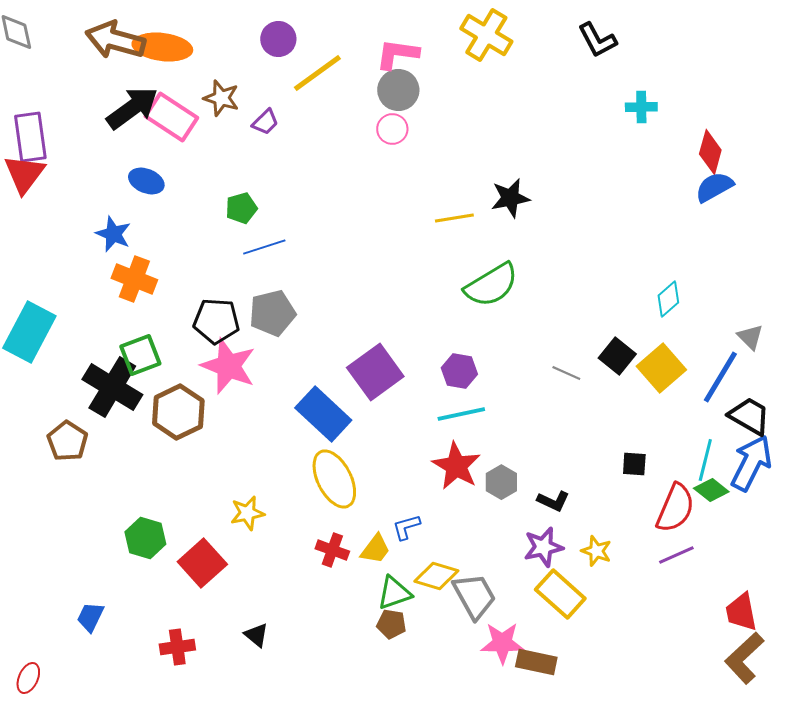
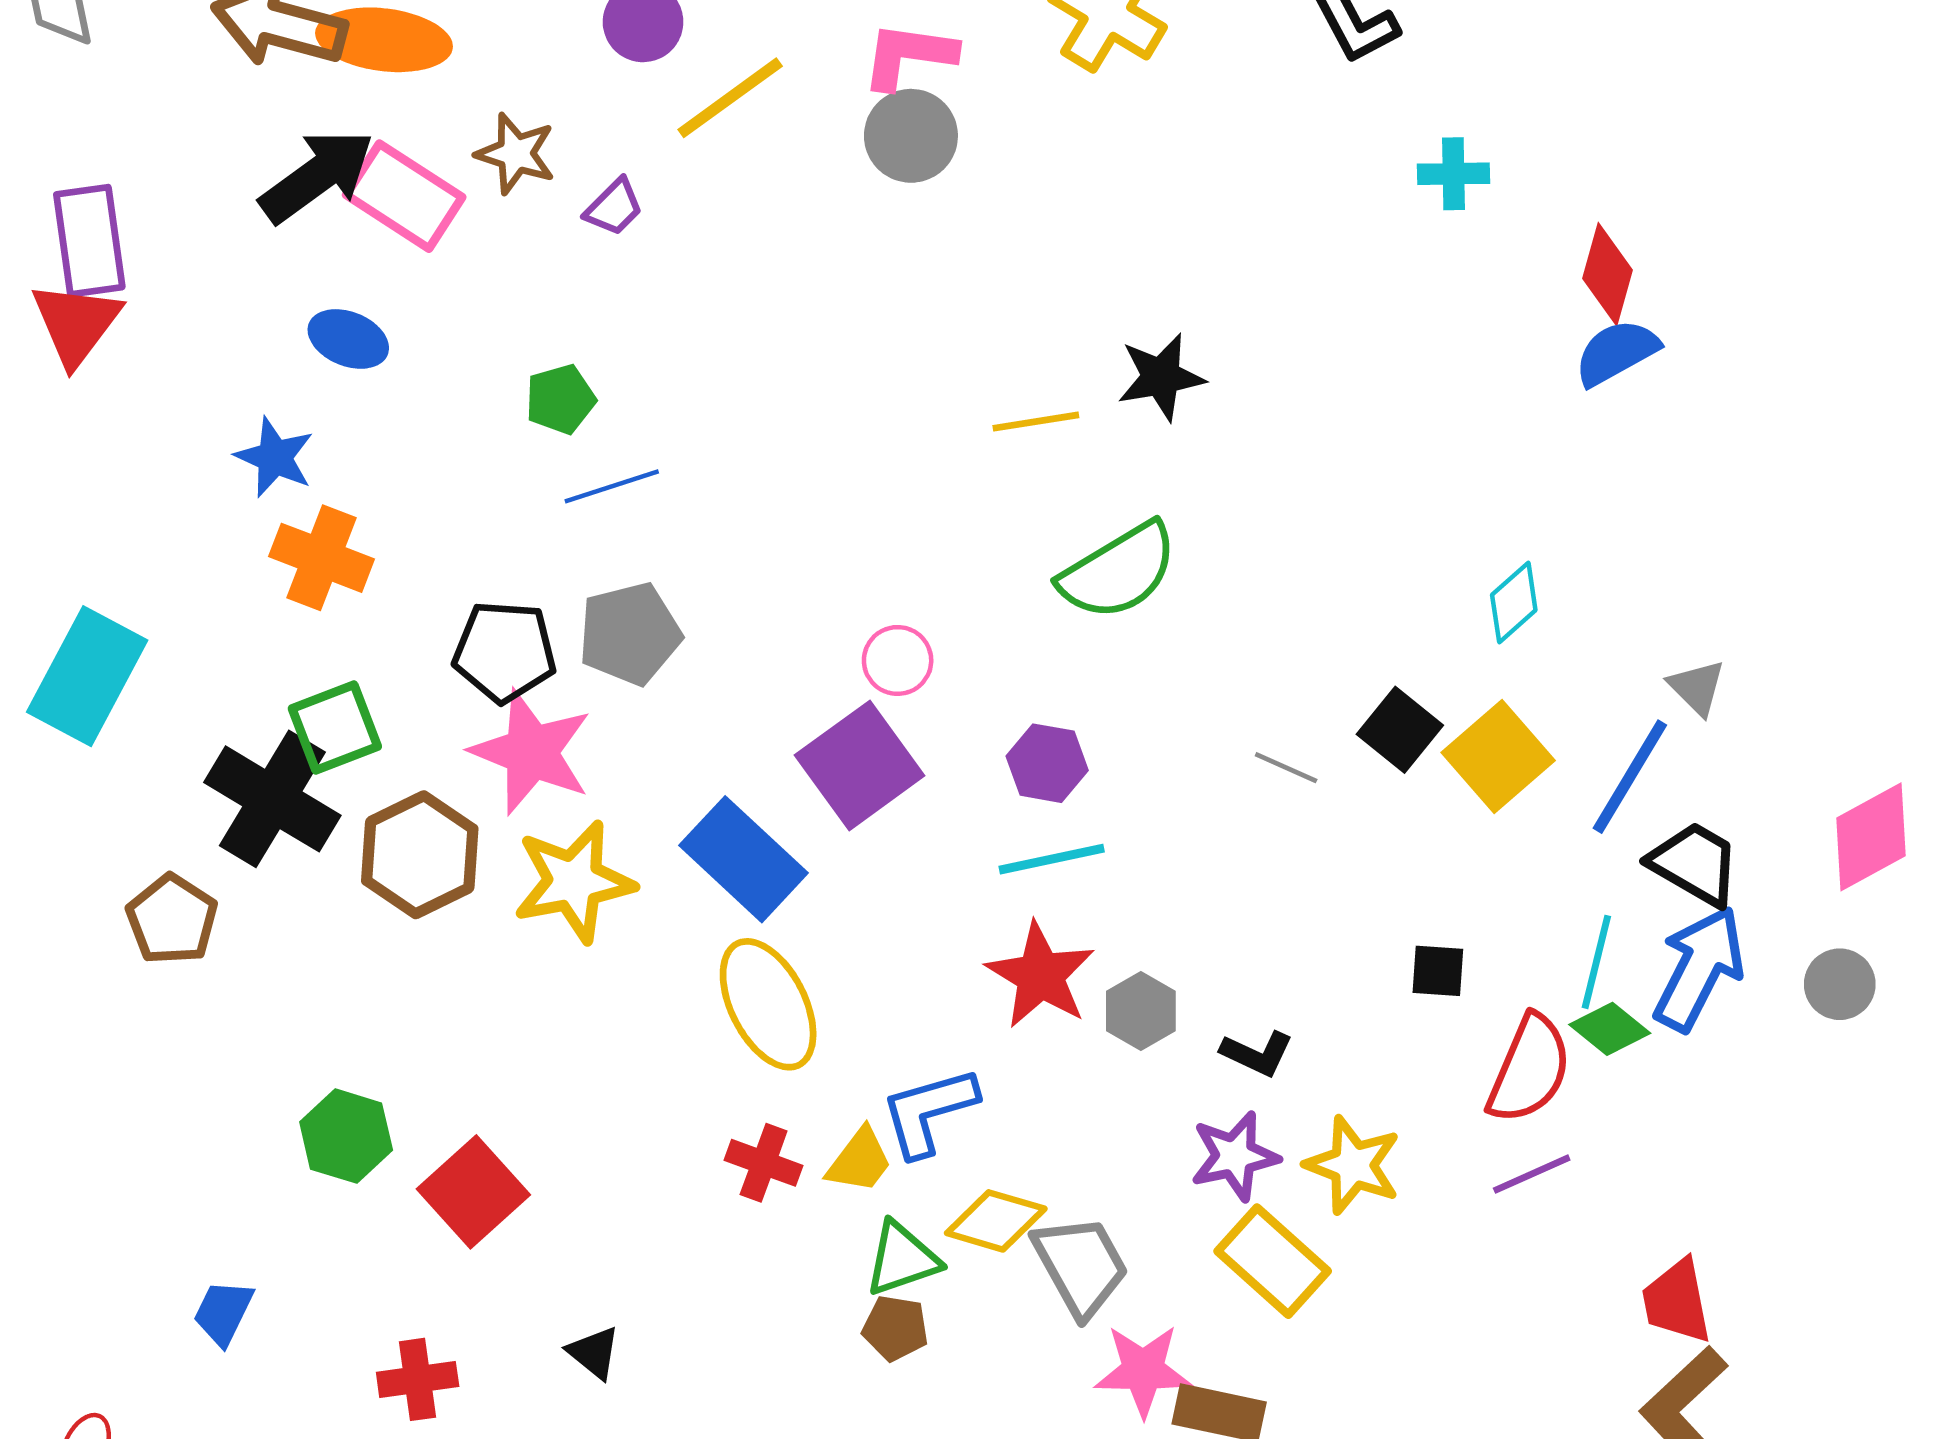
pink circle: (392, 129) -> (898, 660), moved
yellow star: (247, 513) -> (574, 882), moved, size x1.6
blue L-shape: (406, 527) -> (929, 1111), size x1.6
yellow star: (596, 551) -> (1353, 1165), size x1.4

